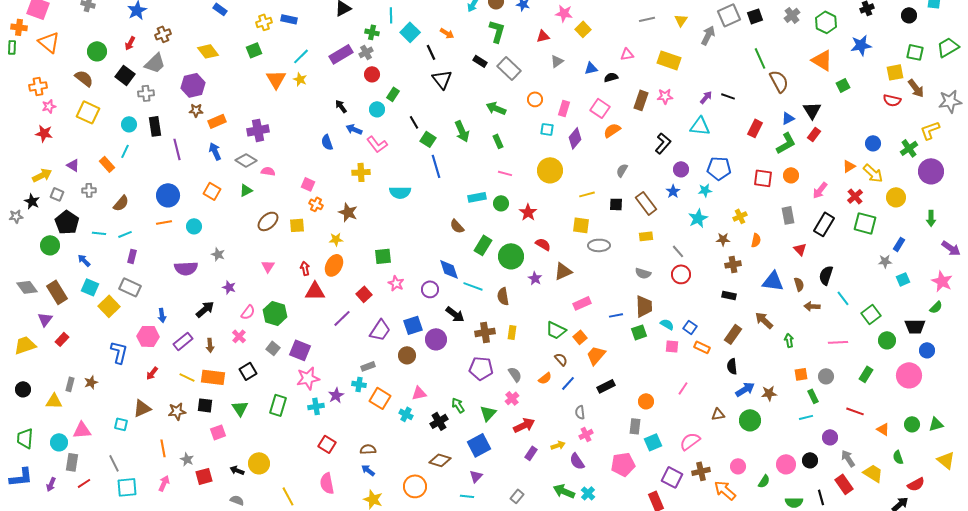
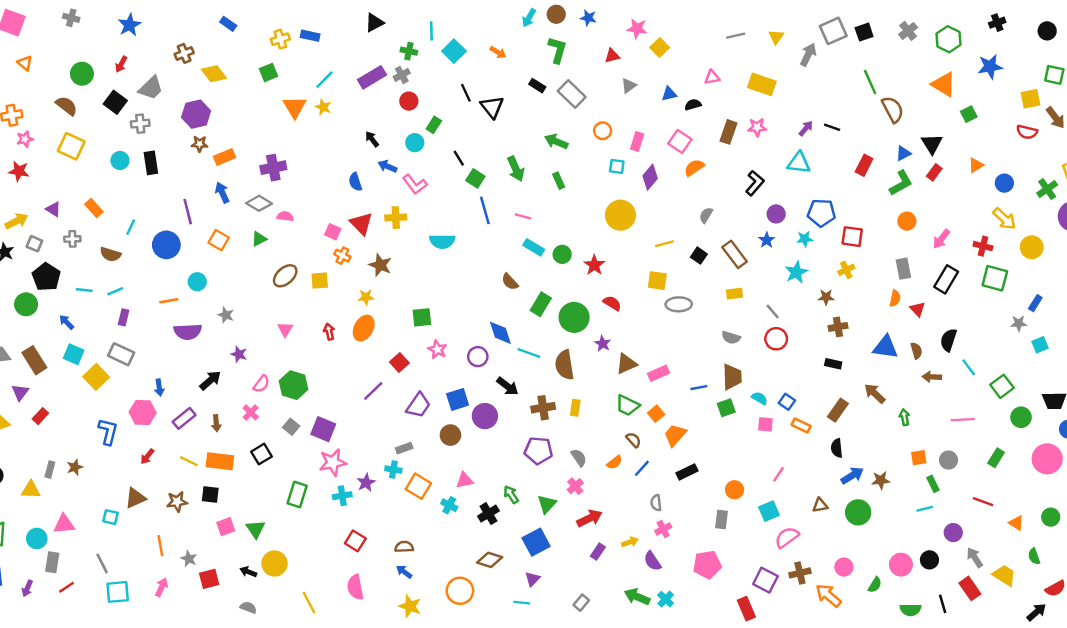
brown cross: (163, 34) -> (184, 53), moved
orange triangle: (49, 42) -> (25, 63), size x0.6
black line: (431, 52) -> (466, 93), moved
purple line: (177, 149) -> (188, 212), moved
cyan line: (125, 151) -> (131, 227), moved
orange triangle: (849, 166) -> (976, 165), moved
pink line: (505, 173) -> (523, 216), moved
red square: (763, 178) -> (852, 237), moved
red cross: (855, 196) -> (983, 246), turned -35
cyan rectangle: (477, 197) -> (534, 247), turned 42
brown semicircle: (121, 203) -> (110, 254), turned 66
black square: (616, 204) -> (699, 256), turned 32
orange line: (164, 222) -> (169, 301), moved
orange semicircle: (756, 240) -> (895, 298), moved
brown triangle: (563, 271) -> (626, 364), moved
red triangle: (315, 291) -> (361, 223), moved, turned 45
brown semicircle: (503, 296) -> (565, 365), size x1.4
green triangle: (240, 408) -> (255, 529), moved
cyan square: (653, 442) -> (769, 511), moved

